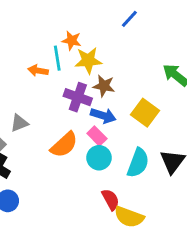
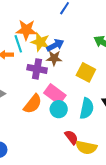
orange star: (72, 41) -> (26, 30), size x1.5
yellow star: (88, 60) -> (40, 42), turned 30
blue arrow: (103, 116) -> (55, 45), moved, turned -36
pink rectangle: (97, 136) -> (55, 94), size x1.5

